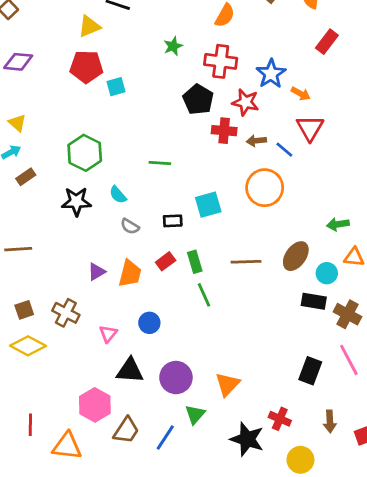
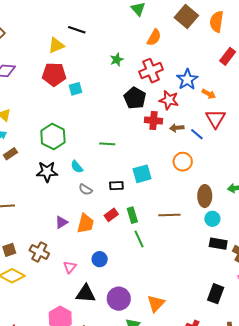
red cross: (221, 61) -> (151, 71), turned -30
orange circle: (265, 188) -> (183, 162), size x0.7
brown ellipse: (296, 256) -> (205, 196), moved, turned -35
cyan circle: (327, 273) -> (212, 219), moved

